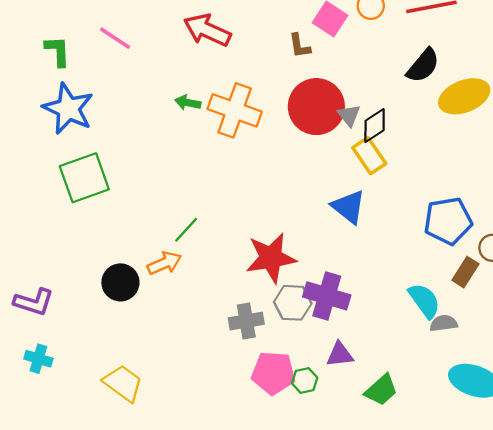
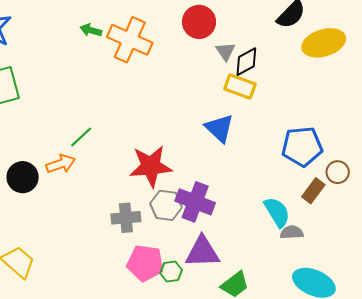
red circle: (316, 107) -> (199, 22), moved, size x0.7
yellow rectangle: (369, 156) -> (240, 87), turned -40
purple triangle: (340, 355) -> (202, 252), size x1.5

